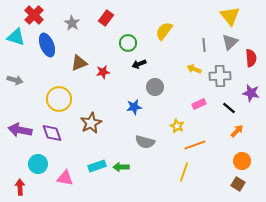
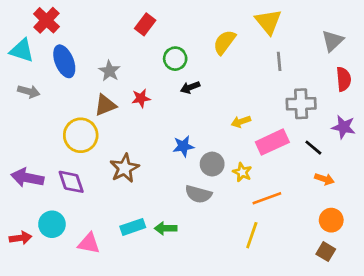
yellow triangle: (230, 16) -> (268, 22), moved
gray star: (72, 23) -> (109, 71), moved
gray triangle: (230, 42) -> (333, 41), moved
brown triangle: (79, 63) -> (105, 105), moved
yellow arrow: (194, 69) -> (241, 122), moved, turned -40
gray arrow: (15, 80) -> (29, 91), moved
gray circle: (155, 87) -> (212, 164), moved
pink rectangle: (199, 104) -> (272, 142), size x1.6
orange arrow: (237, 131) -> (324, 179), turned 64
red arrow: (20, 187) -> (20, 238), moved, turned 84

